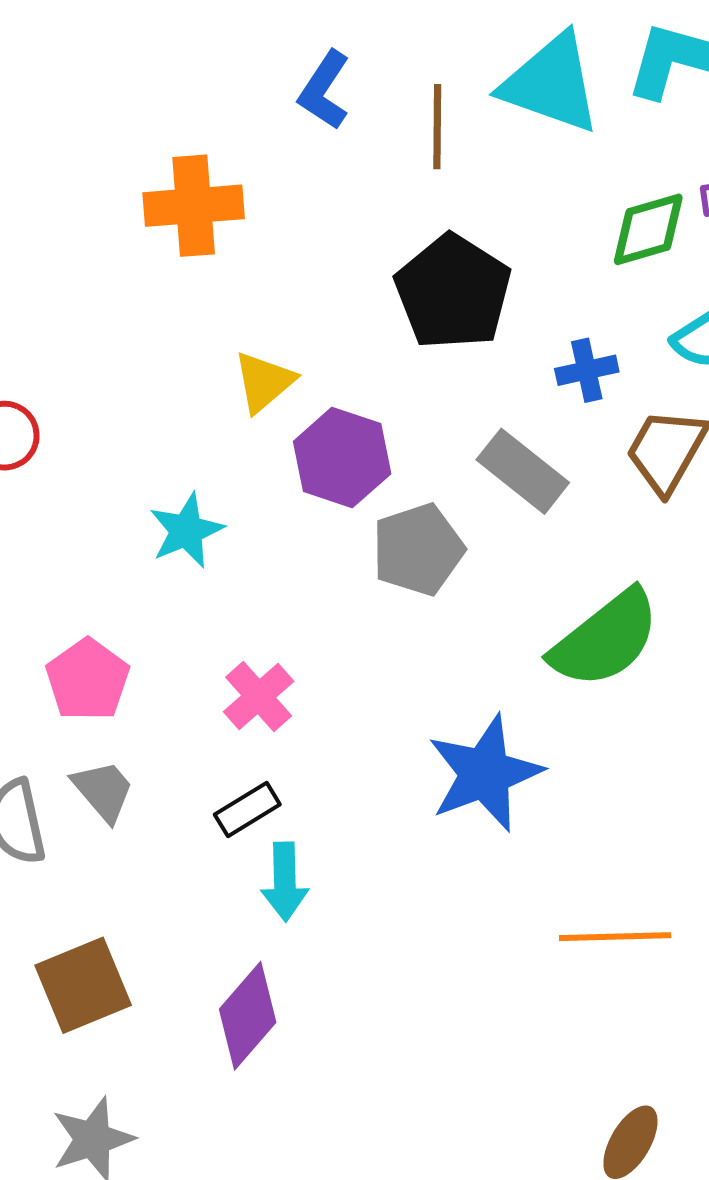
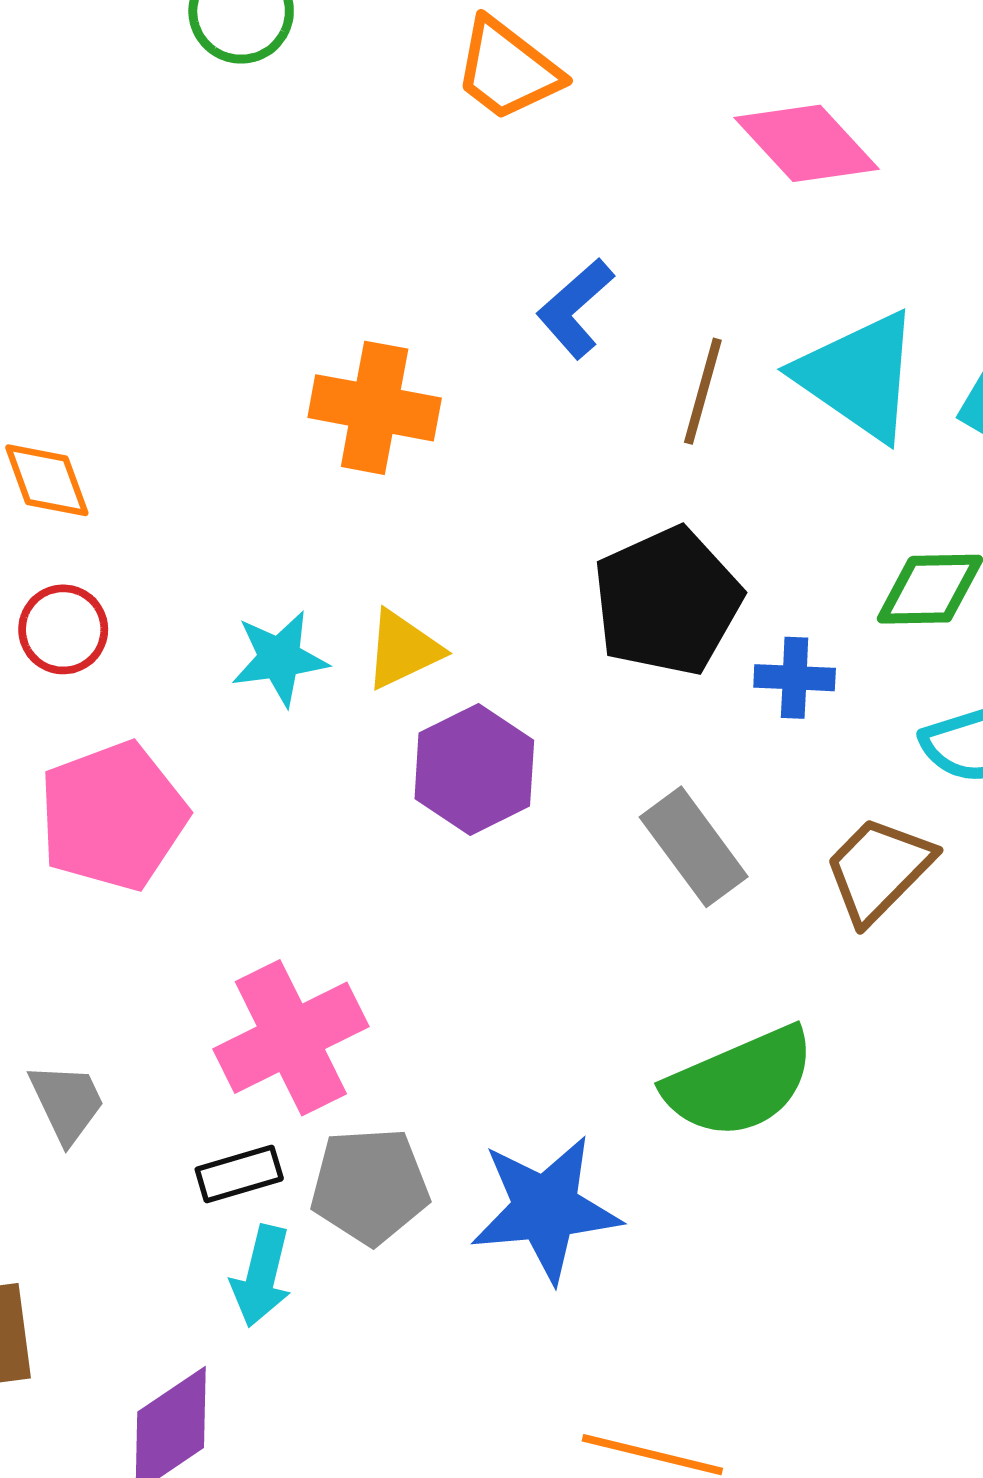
blue cross: (587, 370) -> (795, 678), moved
cyan star: (186, 531) -> (280, 658), moved
gray pentagon: (418, 550) -> (370, 1186), moved
pink pentagon: (88, 680) -> (113, 816), moved, size x1.4
pink cross: (259, 697) -> (291, 1038), size x1.6

